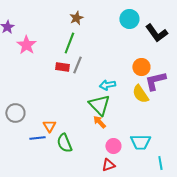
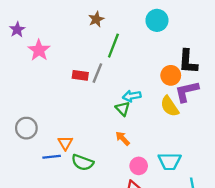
black L-shape: (156, 33) -> (188, 62), moved, turned 40
green line: (69, 43) -> (113, 46), moved
green triangle: (99, 105) -> (123, 109), moved, size x0.6
green semicircle: (64, 143) -> (82, 162), turned -48

